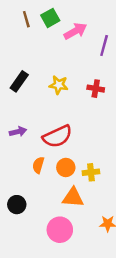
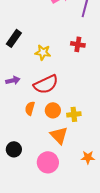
yellow star: (59, 85) -> (43, 52), moved
orange triangle: (73, 197) -> (59, 135), turned 42
black circle: (17, 205) -> (14, 149), moved

